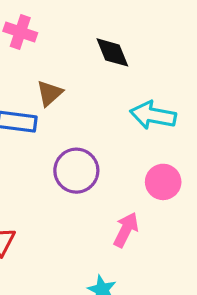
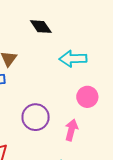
purple circle: (76, 171) -> (36, 117), moved

